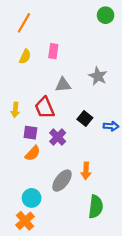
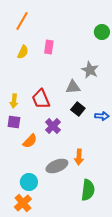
green circle: (106, 15) -> (102, 32), moved
gray triangle: (63, 85) -> (73, 87), moved
purple square: (30, 133) -> (14, 122), moved
gray ellipse: (62, 181) -> (57, 166), turned 30

